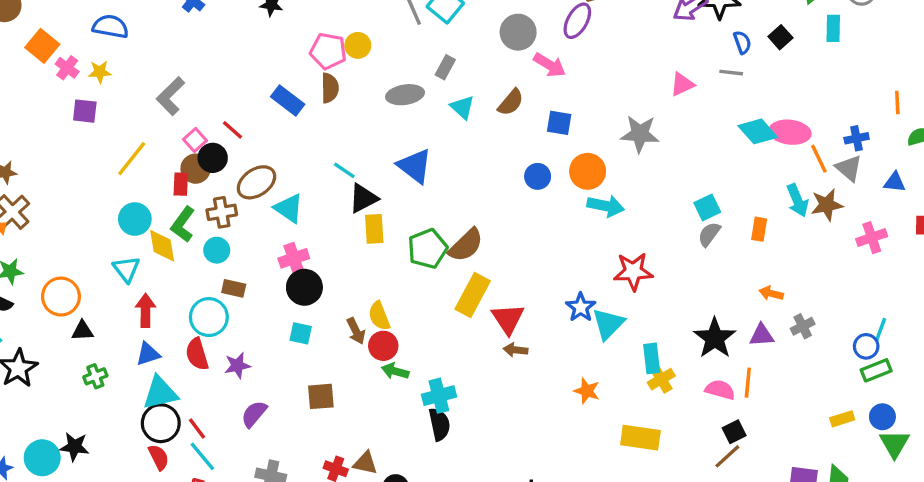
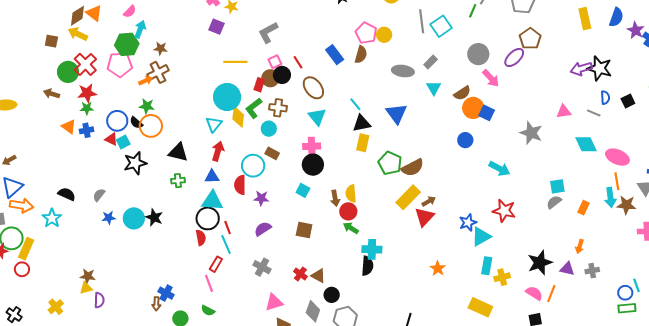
cyan diamond: (758, 131) -> (586, 144), moved
yellow line: (132, 159) -> (235, 62), turned 35
orange line: (819, 159) -> (617, 181), moved
orange circle: (588, 171) -> (473, 108), moved
brown ellipse: (256, 182) -> (313, 88), moved, turned 70
cyan circle: (135, 219) -> (227, 97), size x1.4
green pentagon: (428, 249) -> (390, 163), turned 30
orange arrow: (771, 293) -> (580, 246), turned -104
orange circle: (61, 297) -> (151, 126), moved
cyan line: (881, 329) -> (636, 285), turned -56
black triangle: (82, 331) -> (178, 152), size x1.5
brown arrow: (515, 350) -> (429, 201), moved, turned 128
cyan rectangle: (652, 358) -> (487, 266), moved
orange star: (587, 391) -> (438, 268), moved

